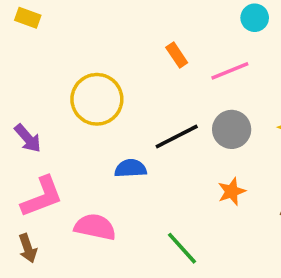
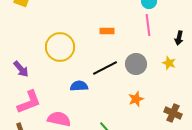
orange rectangle: (177, 55) -> (107, 31), moved, turned -56
pink line: (230, 71) -> (148, 25), moved, turned -75

